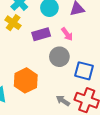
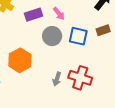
blue square: (84, 71) -> (78, 36), moved
gray arrow: (63, 101) -> (57, 79), turned -104

